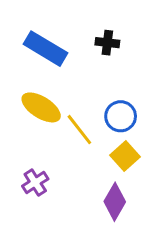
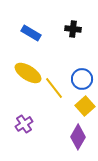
blue rectangle: (46, 49) -> (31, 33), size x0.7

